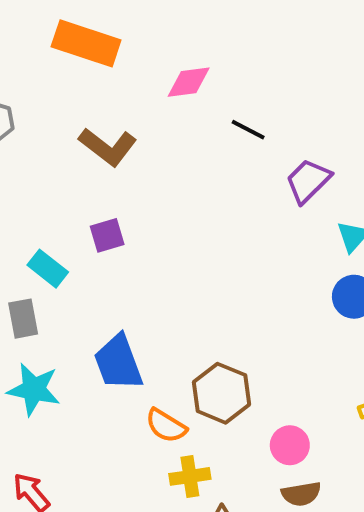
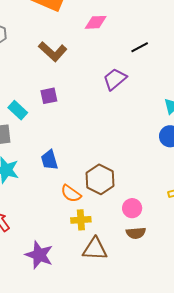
black line: (248, 130) -> (140, 47), moved, turned -60
purple trapezoid: (308, 181) -> (115, 79), moved
blue trapezoid: (118, 363) -> (49, 160), size x0.7

